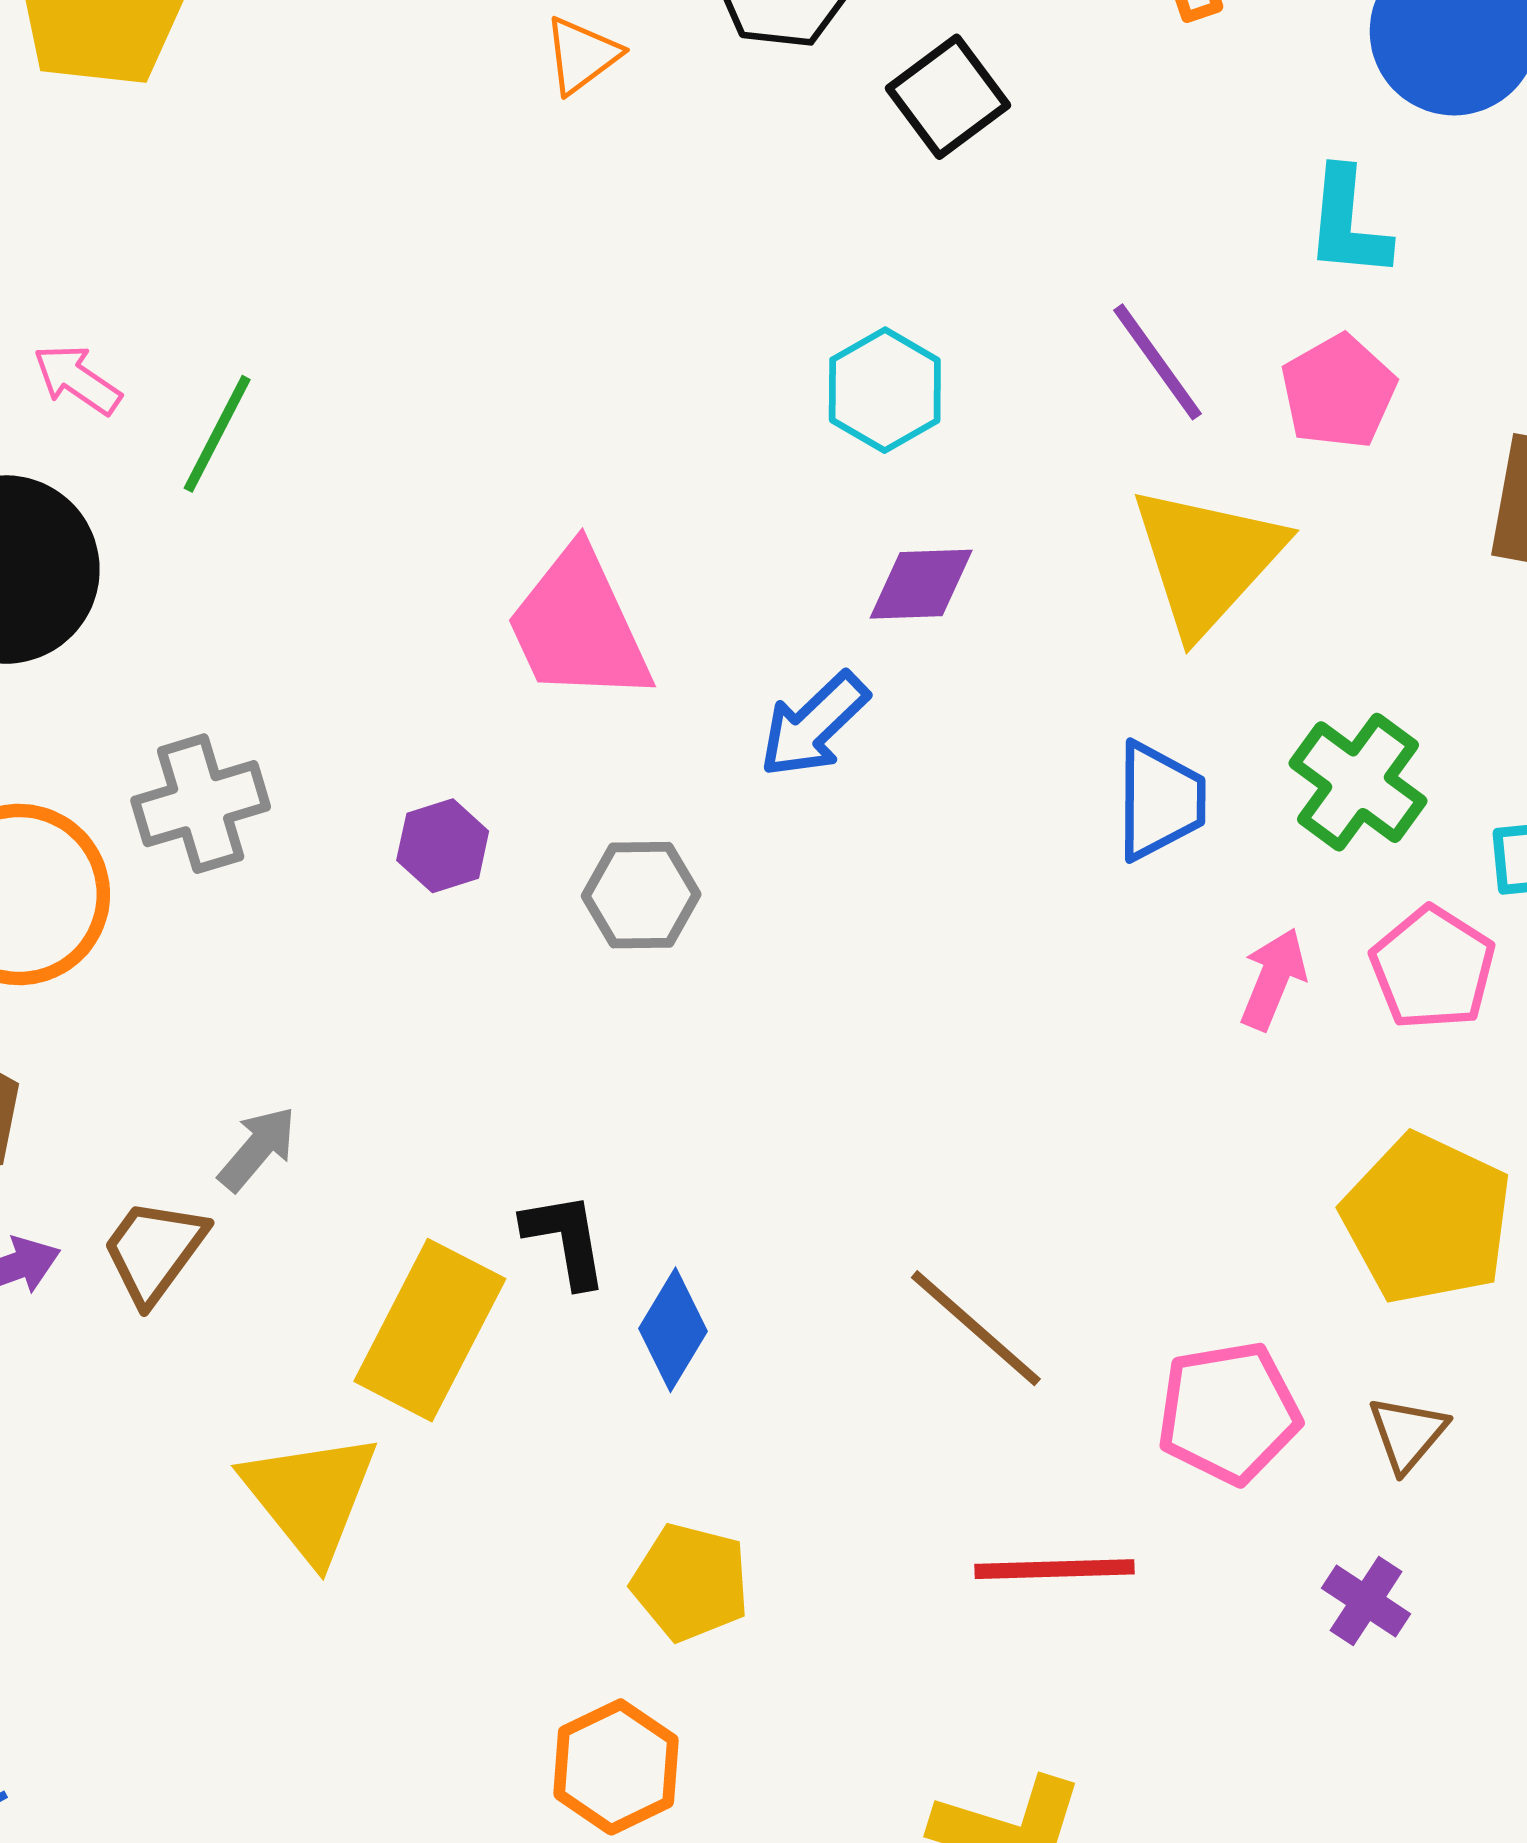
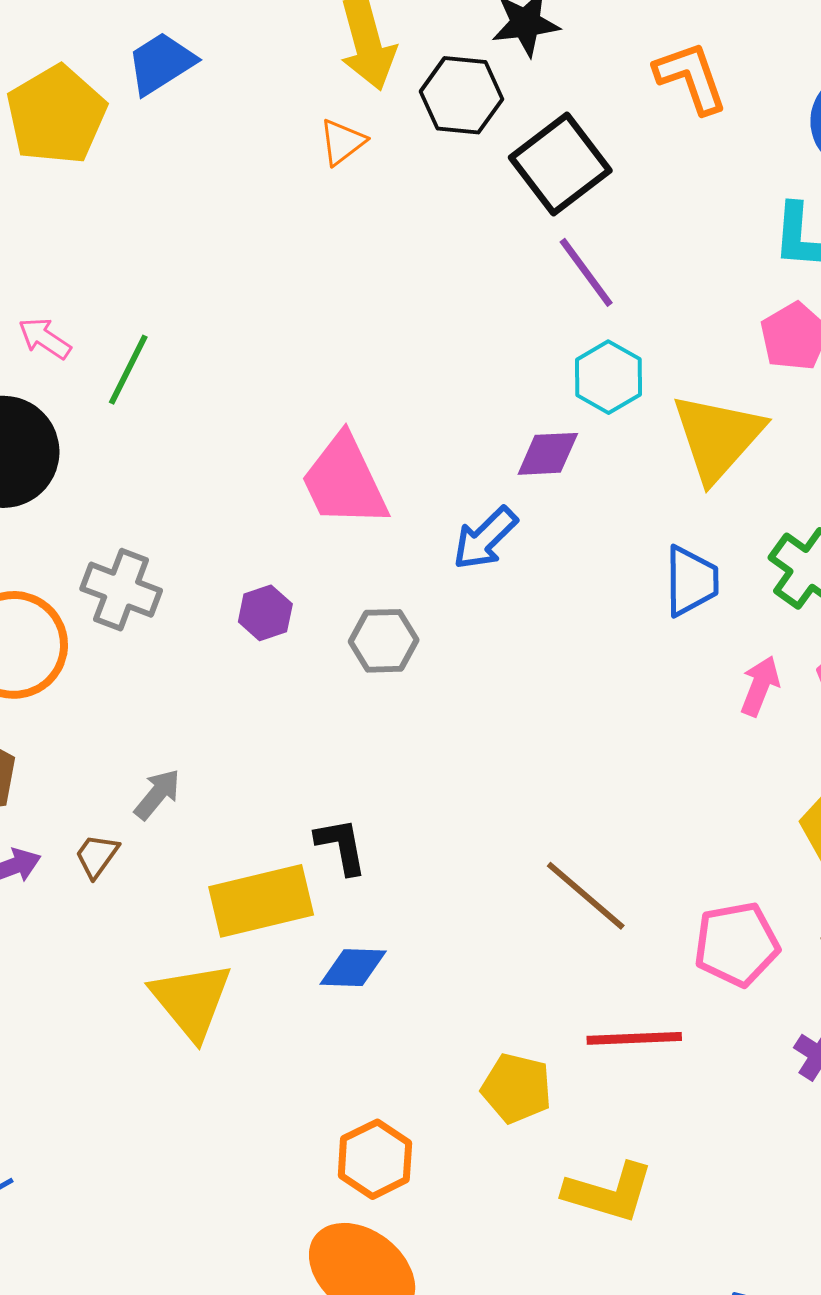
black square: (948, 97) -> (560, 164), size x1.4
purple line: (1158, 362) -> (586, 272), moved
cyan hexagon: (885, 390) -> (608, 377), moved
gray cross: (201, 804) -> (121, 590), turned 38
brown trapezoid: (154, 1251) -> (97, 856), size x0.7
yellow rectangle: (430, 1330) -> (261, 901), turned 50
blue diamond: (673, 1330) -> (353, 968), moved, turned 62
yellow pentagon: (691, 1582) -> (517, 1088), moved

